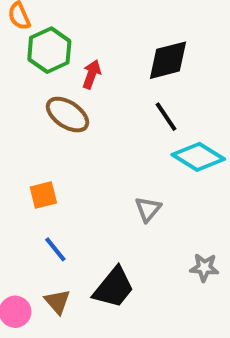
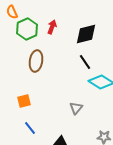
red arrow: (92, 74) -> (52, 27), moved
brown ellipse: (67, 115) -> (36, 61), turned 65

